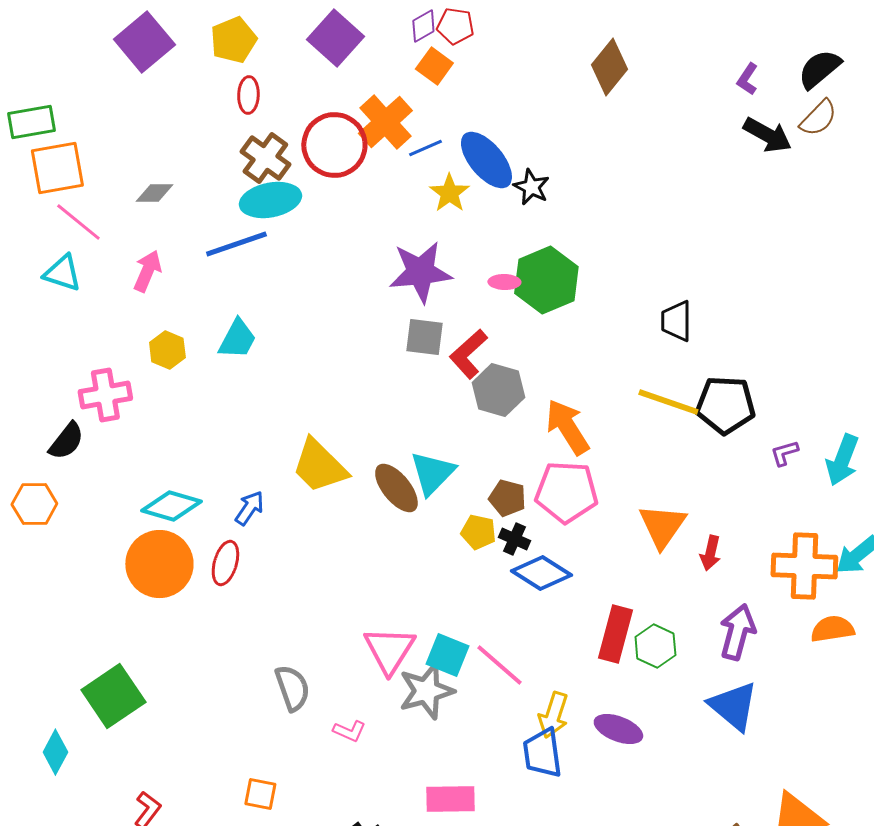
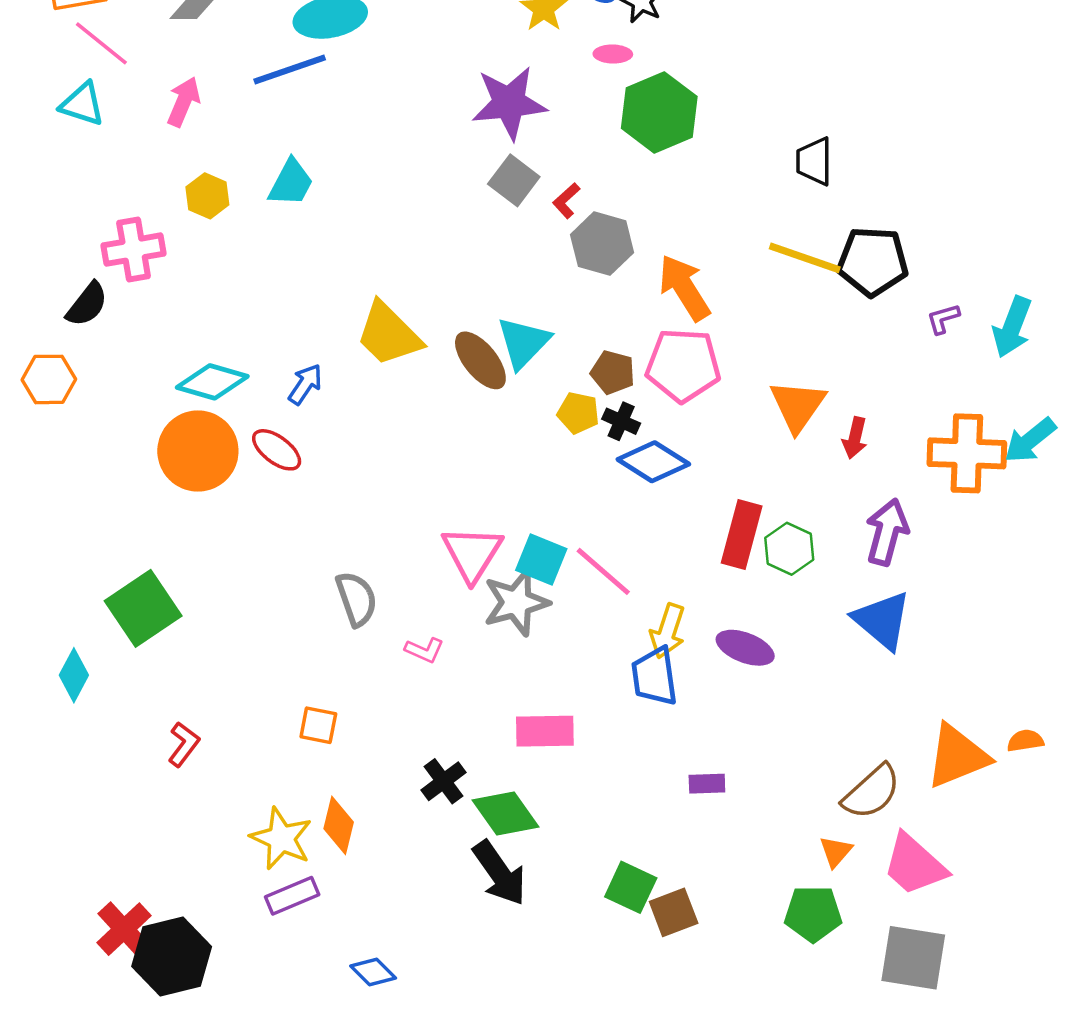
pink ellipse: (504, 282) -> (613, 54), moved
gray square: (424, 337) -> (514, 180), turned 30
red L-shape: (468, 354) -> (566, 201), size x0.6
red ellipse: (225, 563) -> (277, 450), turned -69
orange semicircle: (832, 629) -> (1025, 741), moved, size x0.7

